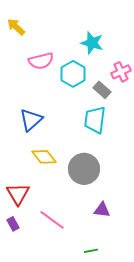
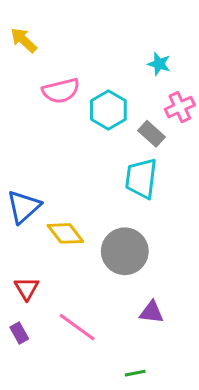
cyan star: (92, 43) -> (159, 64), moved, size x0.7
blue triangle: (31, 120) -> (24, 207), moved
red triangle: (18, 194) -> (27, 288), size x0.7

